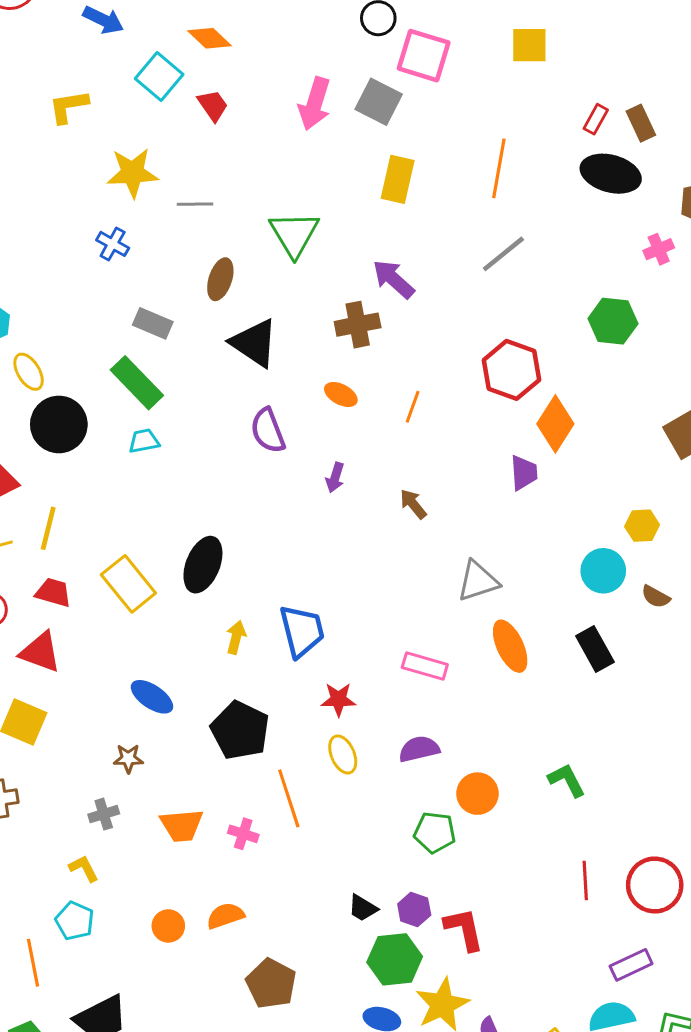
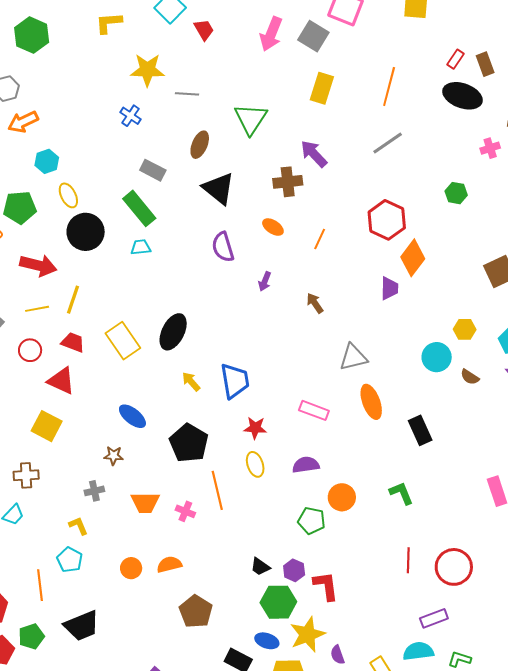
green hexagon: (613, 321) -> (456, 193), size x0.7
yellow arrow: (236, 637) -> (191, 382), turned -60
black rectangle: (595, 649) -> (420, 430), moved

